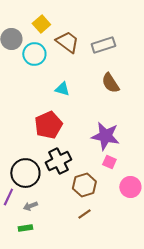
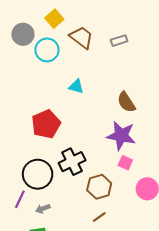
gray rectangle: (103, 45) -> (119, 41), size x0.7
brown semicircle: (110, 83) -> (126, 102), moved
red pentagon: (48, 125) -> (46, 124), moved

